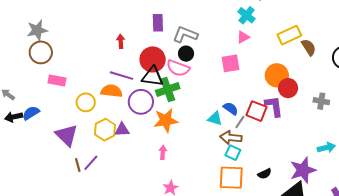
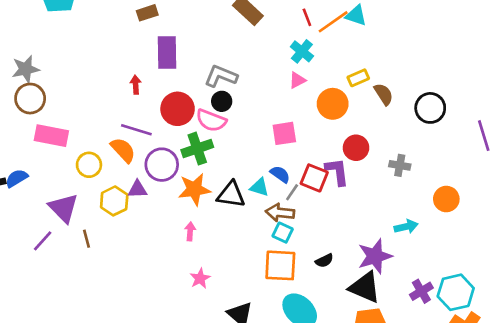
purple rectangle: (158, 23) -> (167, 53), moved, size x1.4
yellow rectangle: (289, 35) -> (358, 78), size x0.7
pink square: (230, 63) -> (284, 133), moved
orange circle: (277, 75) -> (333, 104), moved
black triangle: (152, 77) -> (231, 195), moved
pink rectangle: (57, 81) -> (51, 136), size x1.4
orange semicircle: (112, 91) -> (123, 150), turned 40
purple triangle: (122, 130) -> (138, 189), moved
purple line: (91, 163) -> (43, 241), moved
brown line: (78, 165) -> (86, 239), moved

